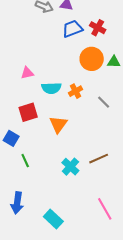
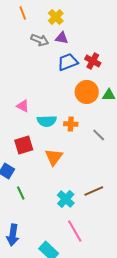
pink triangle: (27, 73) -> (23, 106), turned 40
orange cross: (75, 91) -> (71, 124), turned 32
pink line: (105, 209) -> (75, 231), moved

